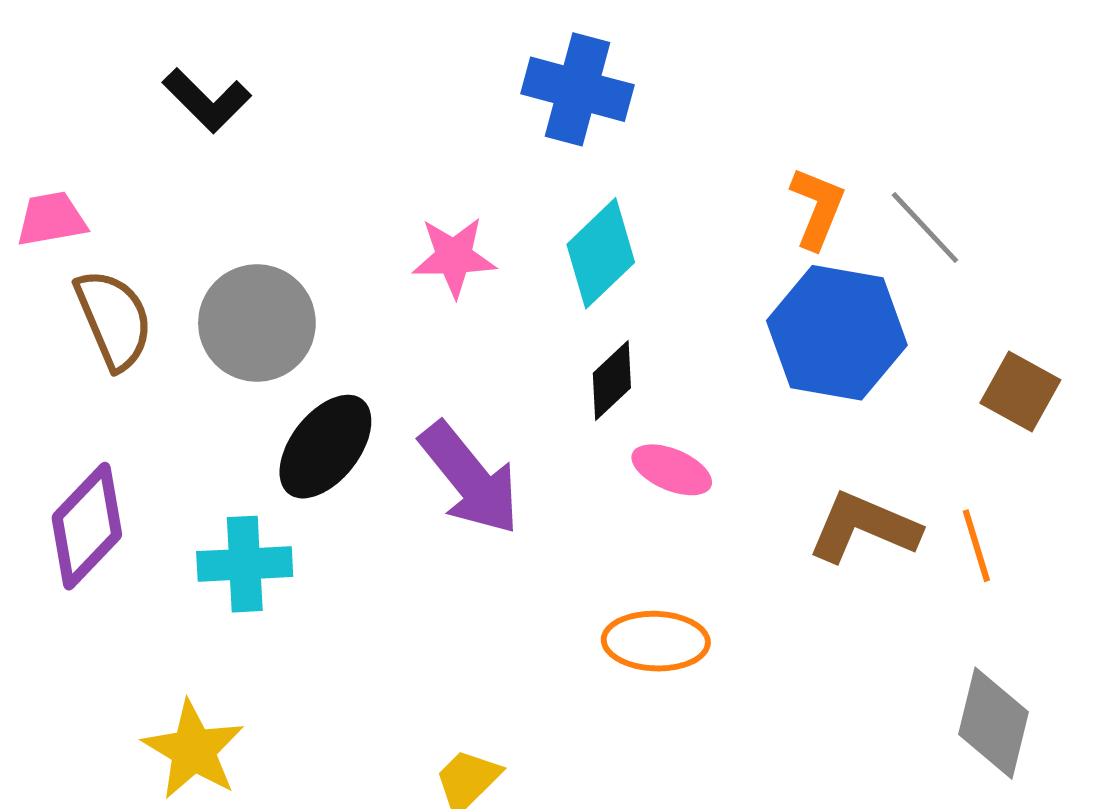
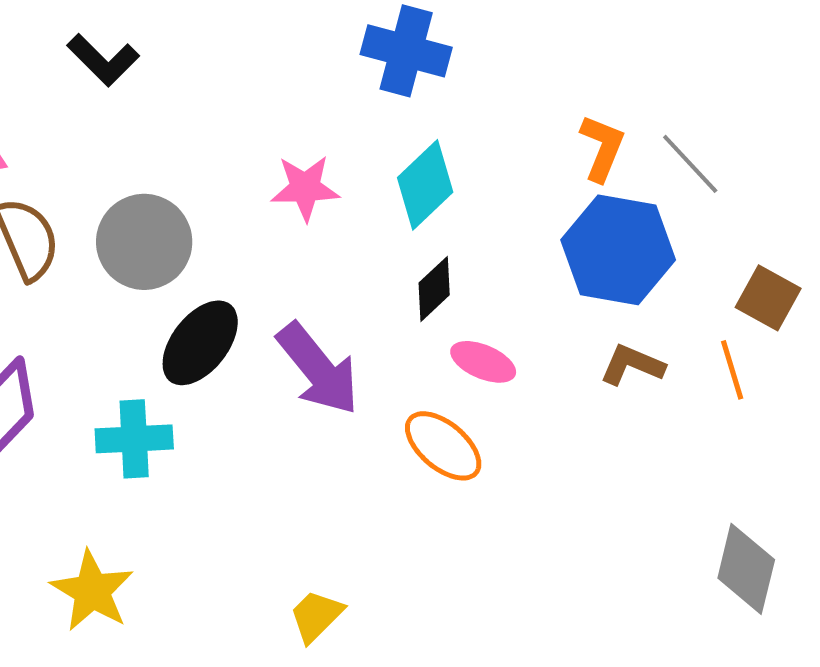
brown L-shape: (864, 527) -> (632, 365), moved, size x0.7
orange line: (976, 546) -> (732, 370), moved
orange ellipse: (656, 641) -> (443, 446), moved, turned 38

